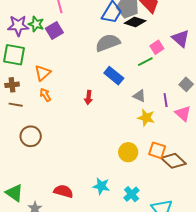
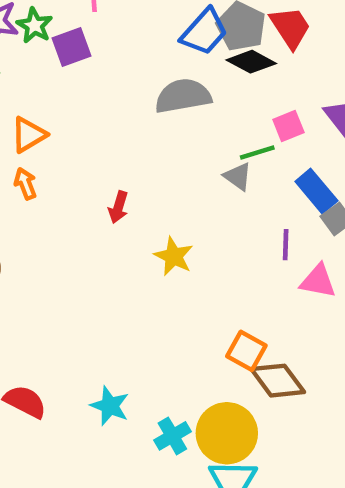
blue rectangle: (114, 76) -> (316, 191), moved
gray triangle: (139, 96) -> (238, 176), moved
pink triangle: (183, 113) -> (318, 281), turned -42
yellow star: (146, 118) -> (174, 256), moved
yellow circle: (128, 152) -> (227, 433), moved, size x1.4

